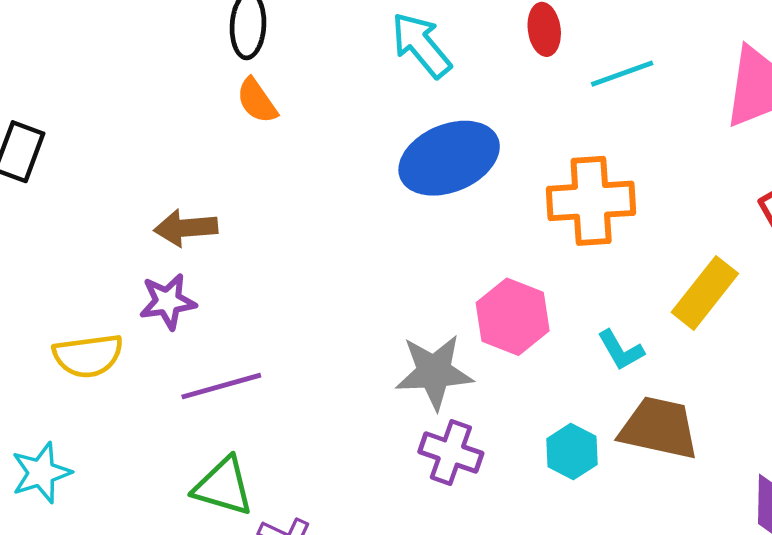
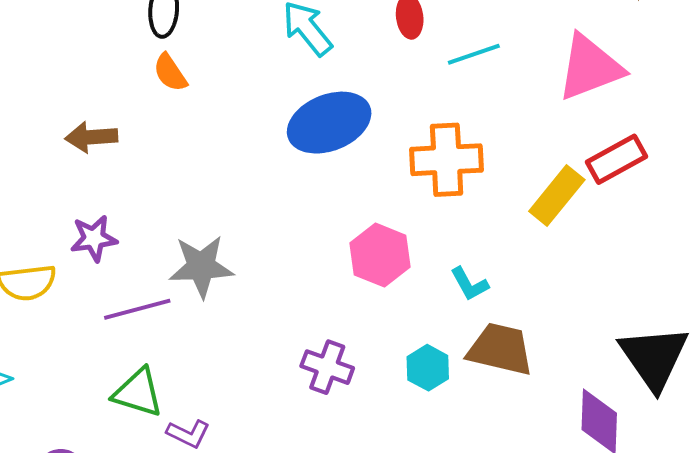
brown arrow: (186, 228) -> (91, 137), moved
yellow rectangle: (705, 293) -> (557, 196), moved
gray star: (434, 372) -> (201, 266), moved

